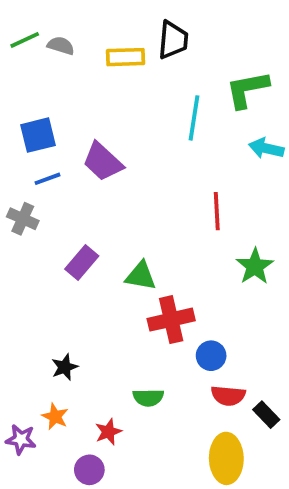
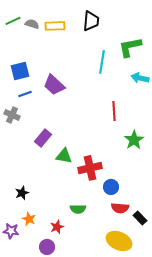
yellow rectangle: (125, 57) -> (55, 26), moved
green triangle: (141, 276) -> (64, 156), moved
black star: (65, 367) -> (22, 193), moved
yellow ellipse: (226, 458) -> (119, 241), turned -65

